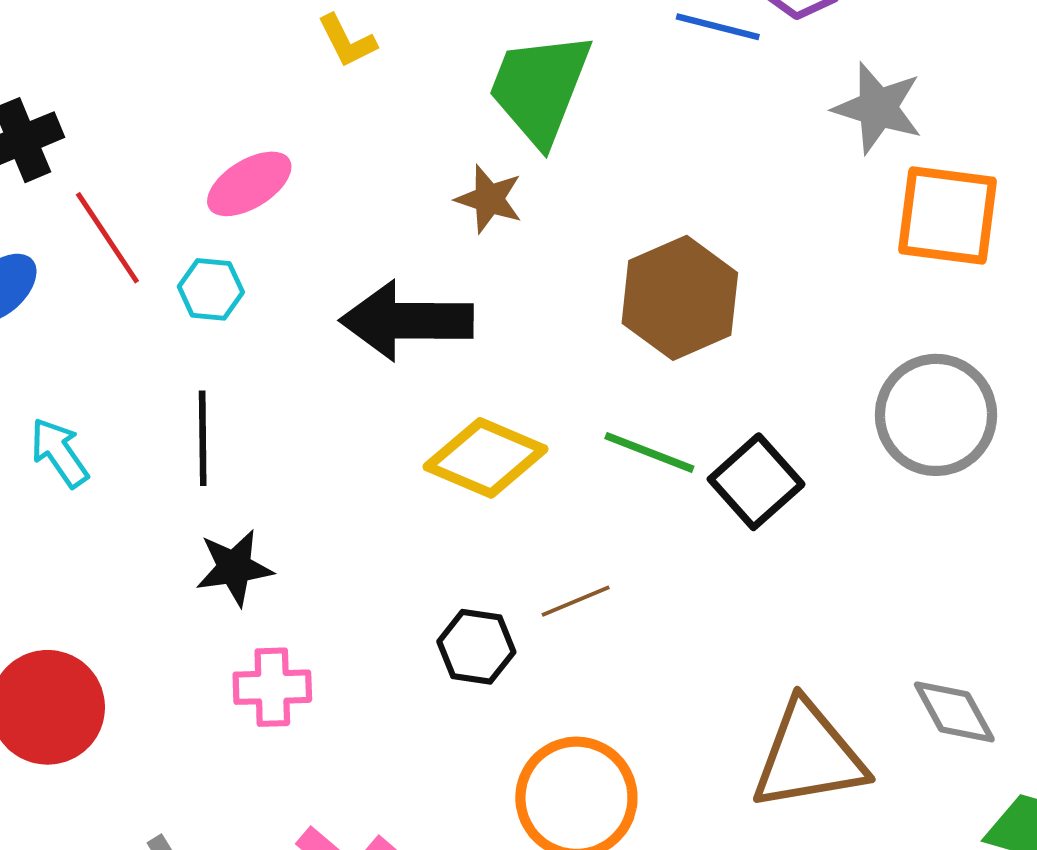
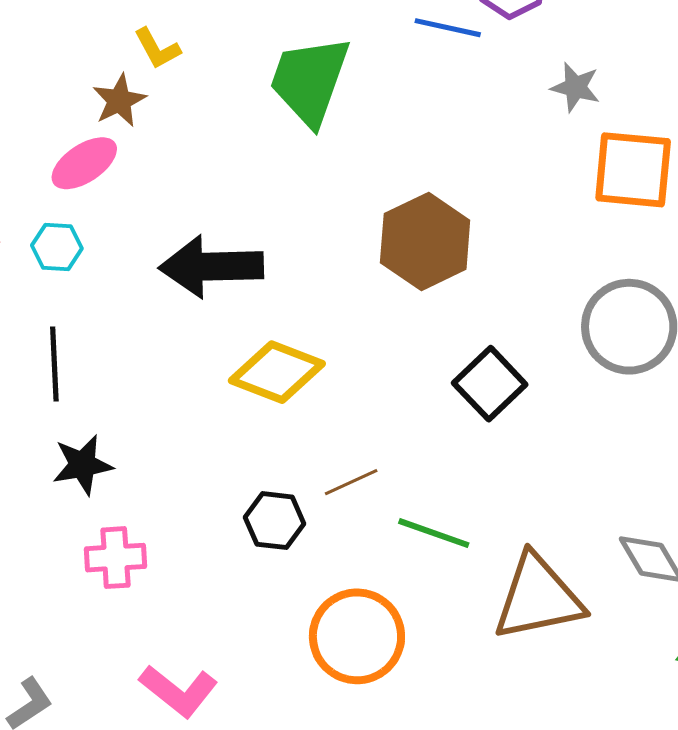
gray star: (878, 108) -> (575, 87), size x0.7
brown star: (489, 199) -> (119, 101), moved, turned 30
green line: (649, 452) -> (434, 533), moved

